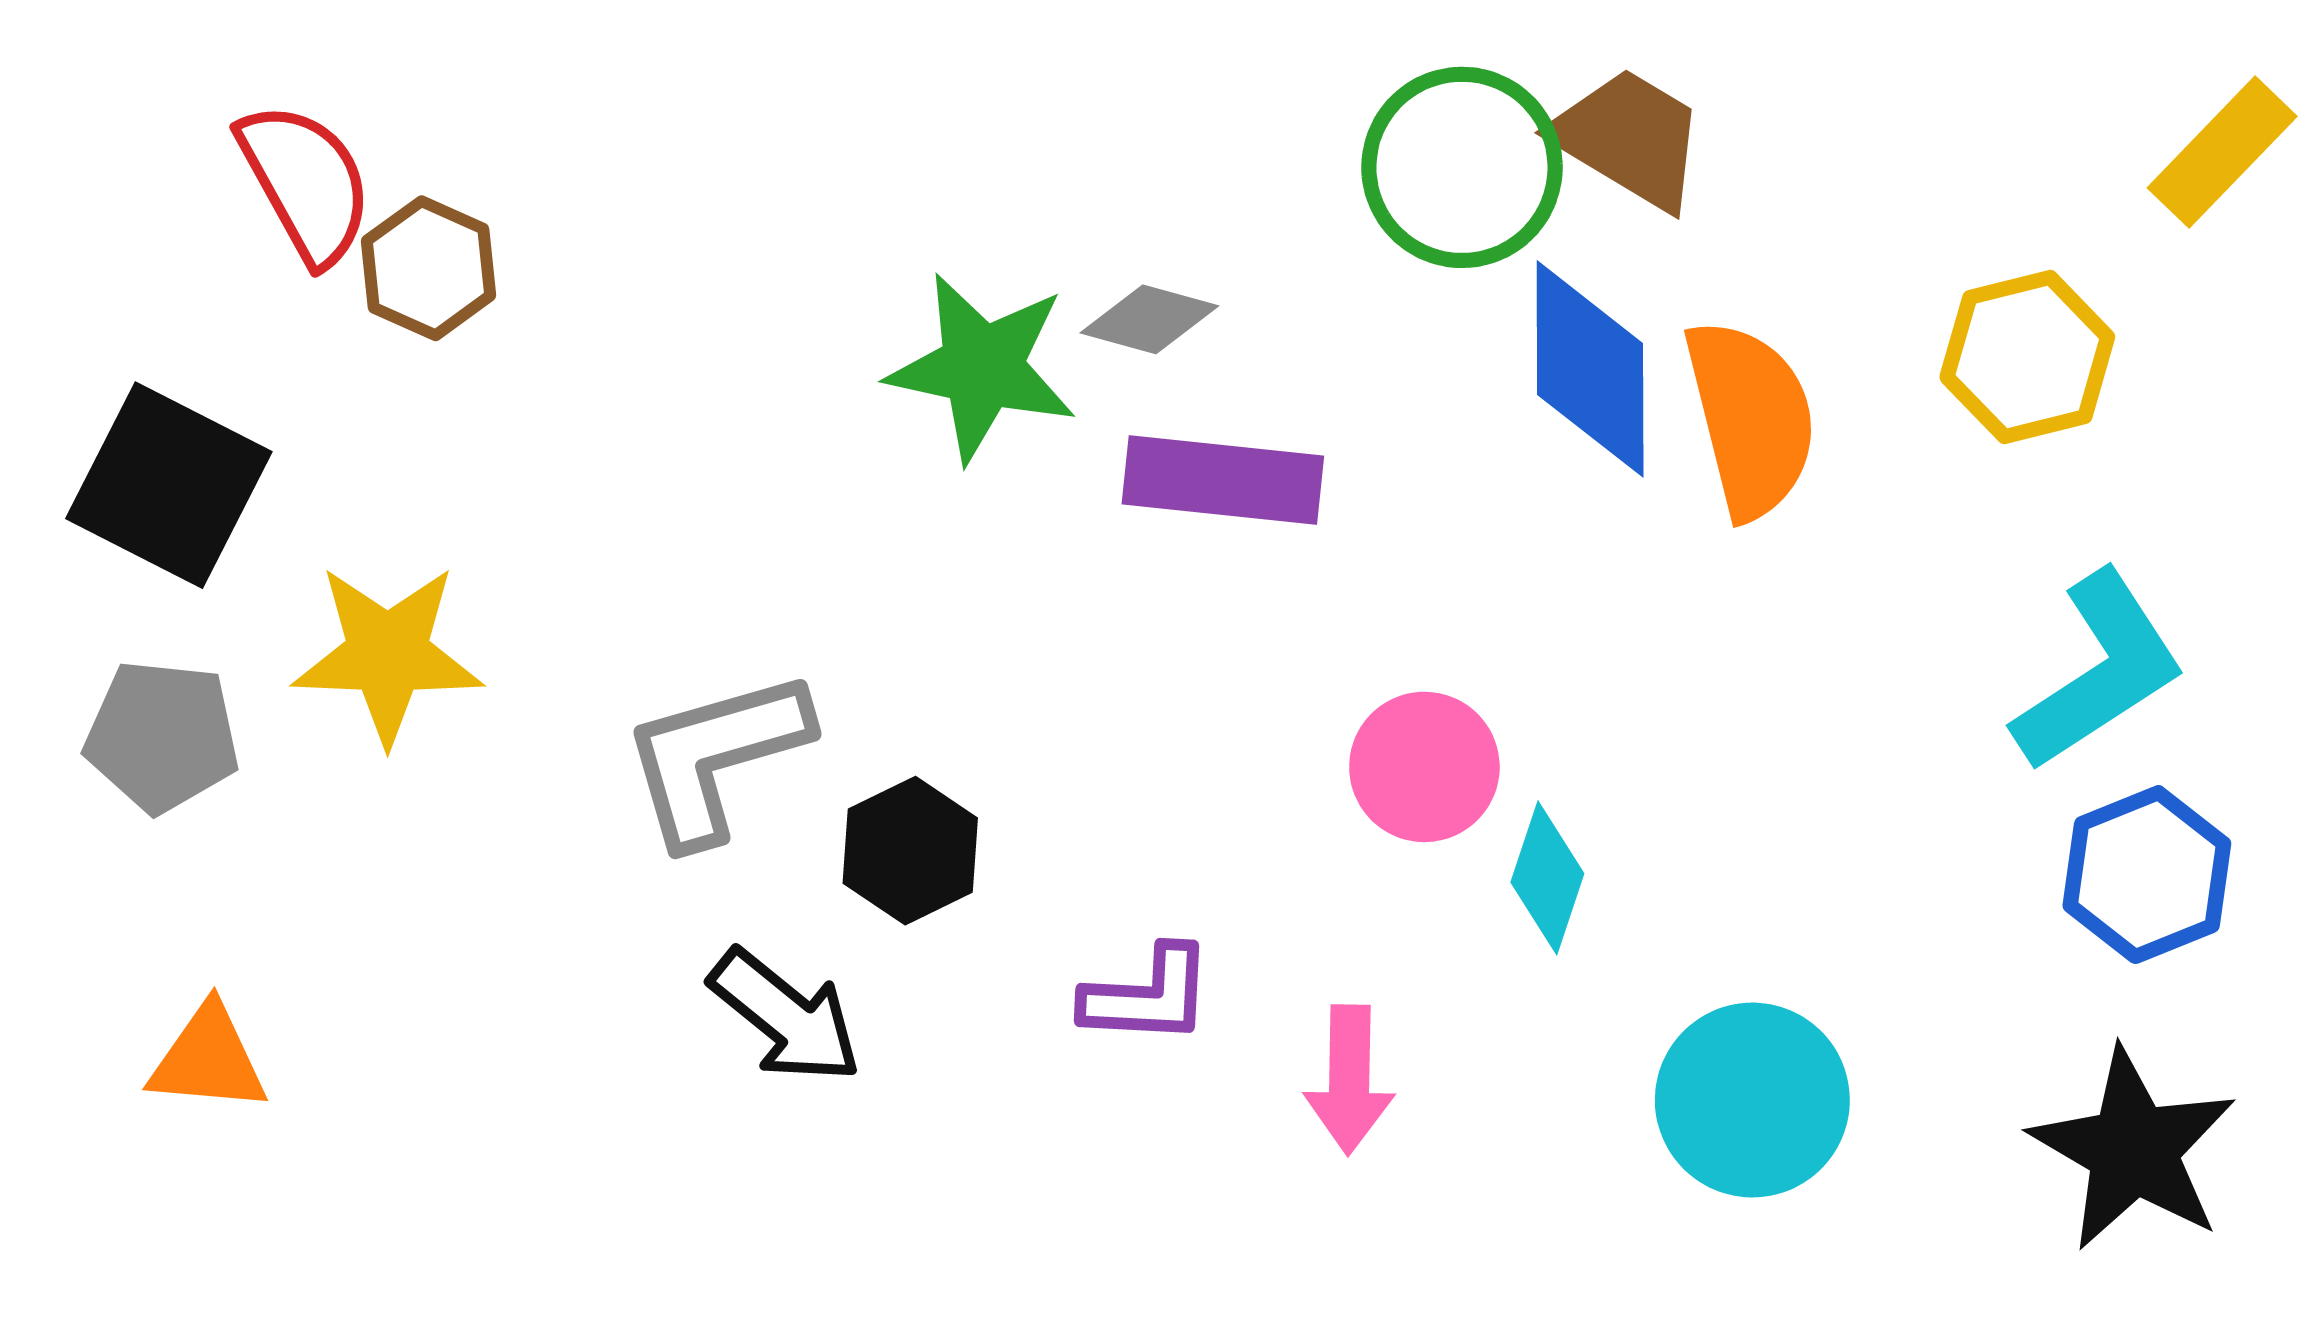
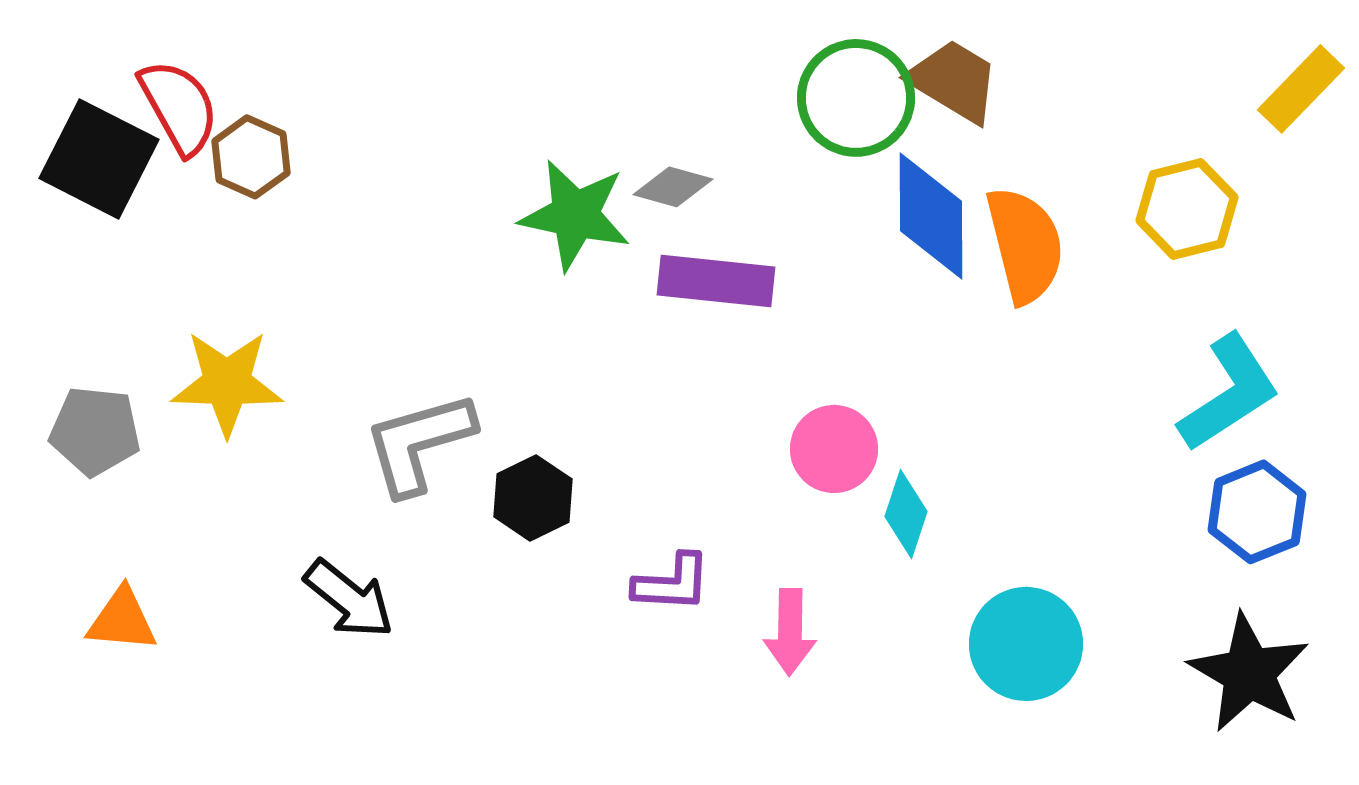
black square: (169, 485) -> (99, 159), moved
black arrow: (786, 1016) -> (349, 599), moved

